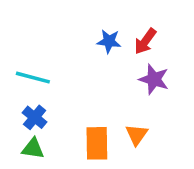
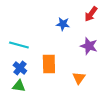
red arrow: (145, 41) -> (91, 14), moved
orange rectangle: (97, 143) -> (49, 64), moved

